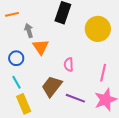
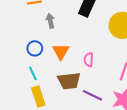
orange triangle: (41, 47) -> (61, 51), moved
brown trapezoid: (52, 86) -> (69, 81), turned -140

